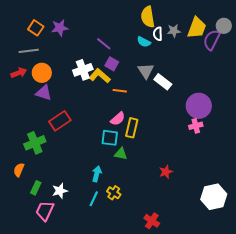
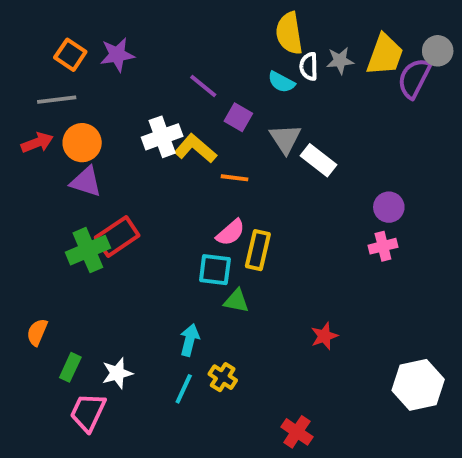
purple square: (112, 64) -> (238, 117), moved
purple circle: (199, 106) -> (389, 207), size x0.6
green cross: (35, 143) -> (88, 250), moved

